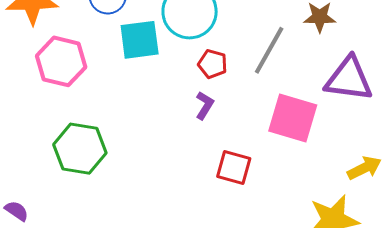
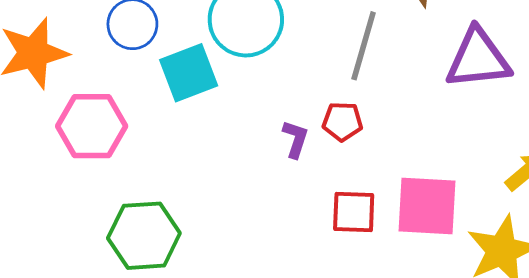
red pentagon: (213, 64) -> (342, 122), moved
pink square: (293, 118) -> (427, 206), moved

